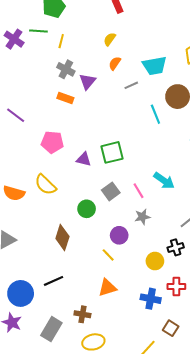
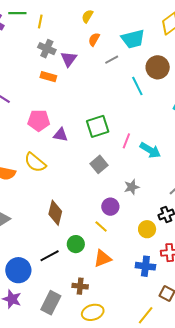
purple triangle: (84, 159) -> (60, 135), moved
pink line: (138, 191) -> (126, 141), moved, turned 56
green circle: (87, 209) -> (76, 244), moved

